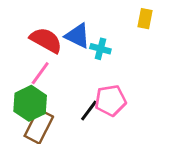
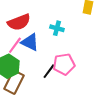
blue triangle: (78, 36) -> (30, 42), moved
red semicircle: (46, 40) -> (19, 22), turned 130

